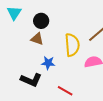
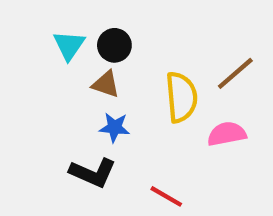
cyan triangle: (14, 13) -> (69, 45), moved
blue star: (48, 63) -> (114, 127), moved

